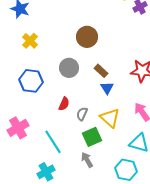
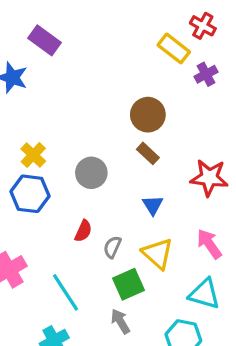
brown circle: (87, 37) -> (148, 115), moved
yellow cross: (30, 41) -> (33, 155), moved
brown rectangle: (101, 71) -> (148, 153), moved

